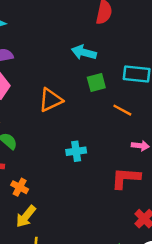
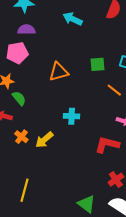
cyan arrow: (84, 52) -> (73, 19), moved
yellow arrow: (26, 216) -> (44, 140), moved

